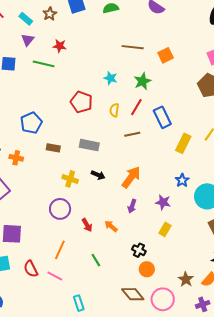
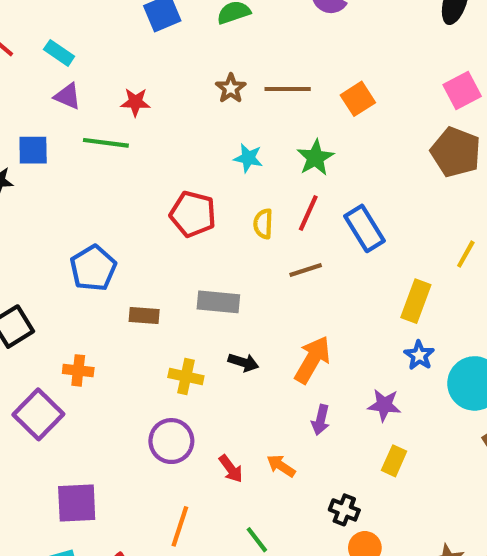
brown star: (50, 14) -> (231, 88), moved
purple triangle: (28, 40) -> (68, 96), turned -40
yellow rectangle: (183, 143) -> (416, 301), moved
orange cross: (16, 158) -> (78, 370), moved

